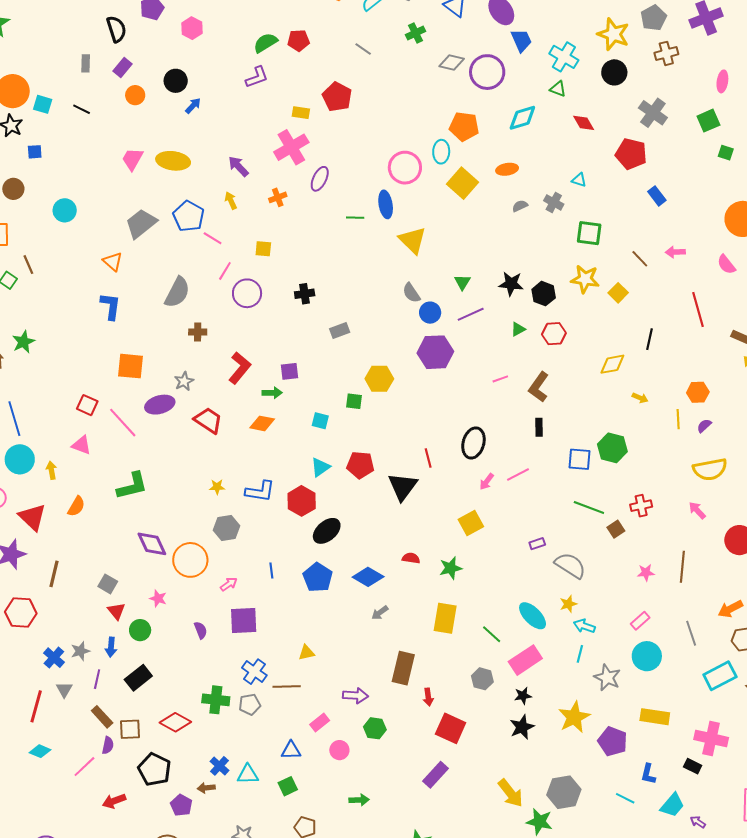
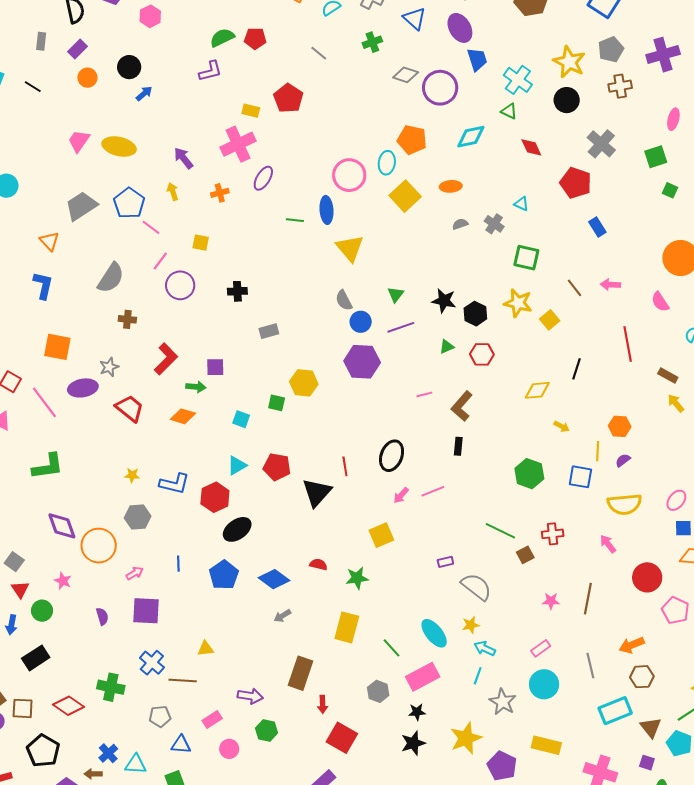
blue square: (580, 459) -> (580, 477), moved
gray pentagon: (250, 704) -> (160, 716), moved

